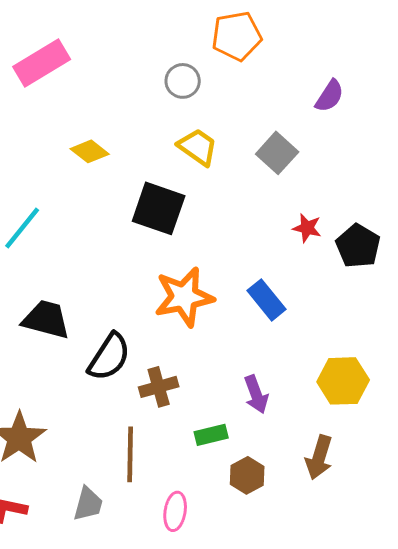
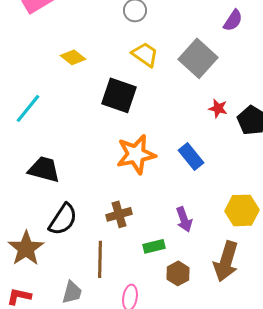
gray square: (277, 153) -> (198, 58), size x1.4
black semicircle: (109, 357) -> (63, 219), moved
brown arrow: (319, 457) -> (226, 261), size x1.4

